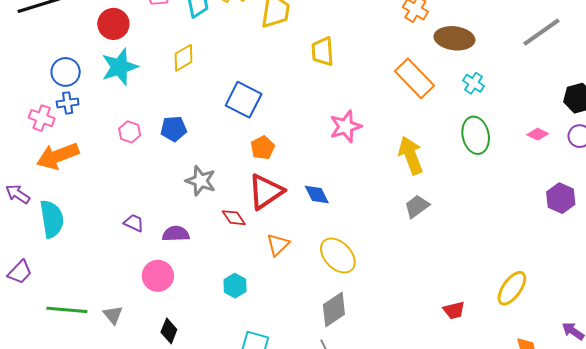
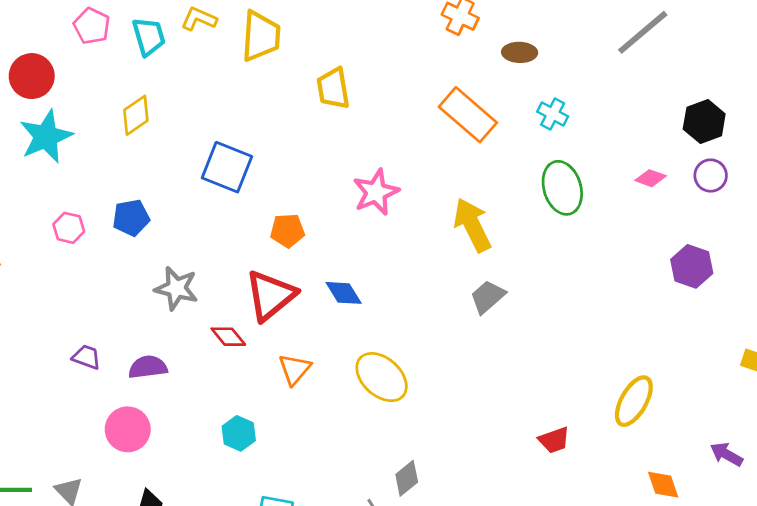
brown ellipse: (454, 38) -> (520, 52), size x0.6
orange pentagon: (263, 148) -> (287, 231), moved, turned 30
gray diamond: (334, 310) -> (407, 478), moved, size x0.7

